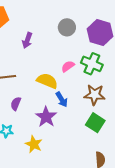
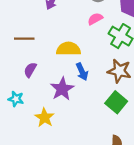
pink semicircle: (68, 66) -> (95, 19), moved
yellow semicircle: (47, 81) -> (68, 49), turned -30

